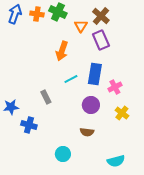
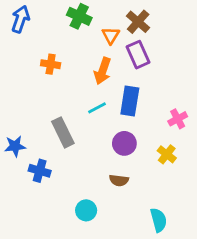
orange cross: (37, 14) -> (51, 64), moved
orange arrow: (62, 51) -> (103, 71), moved
pink cross: (115, 87) -> (178, 119), moved
gray rectangle: (46, 97) -> (63, 132), size x1.5
cyan semicircle: (116, 161) -> (159, 220), turned -90

